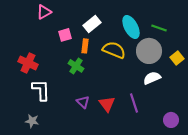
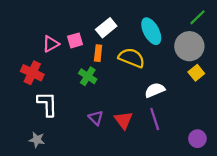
pink triangle: (44, 12) -> (51, 44), moved
green line: (159, 28) -> (197, 17), moved, turned -63
gray circle: (149, 51) -> (189, 46), moved
yellow square: (177, 58) -> (196, 73), moved
white semicircle: (152, 78) -> (155, 90), moved

